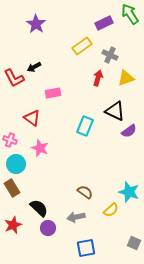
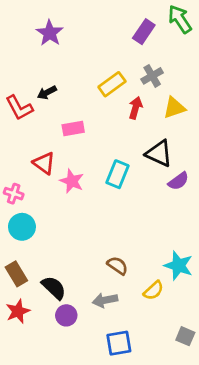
purple rectangle: (104, 23) -> (144, 32), turned -30
yellow rectangle: (82, 46) -> (112, 84), moved
gray cross: (110, 55) -> (152, 76), turned 35
pink star: (40, 148) -> (72, 181), moved
brown rectangle: (12, 188) -> (16, 274), moved

